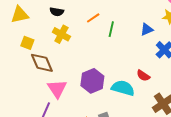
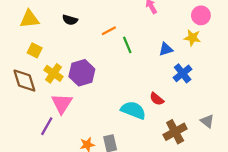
green line: (111, 29) -> (127, 45), turned -42
yellow cross: (61, 34) -> (53, 73), moved
brown diamond: (42, 63) -> (24, 81), moved
purple hexagon: (92, 81) -> (82, 73), moved

